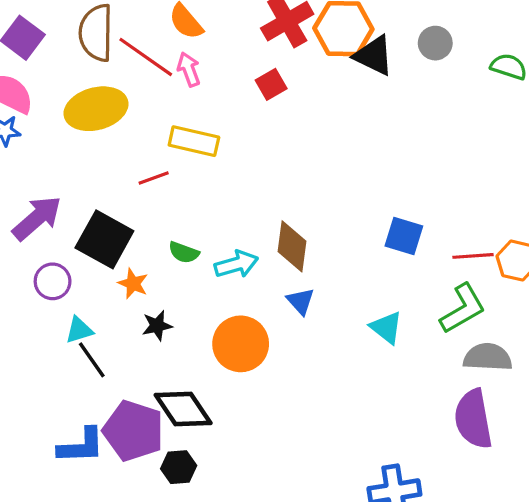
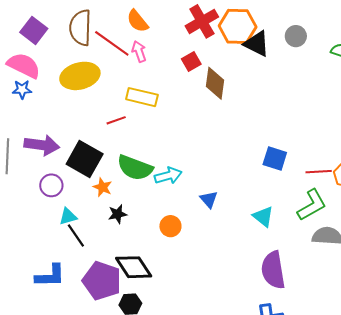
purple arrow: (37, 218) -> (42, 145), turned 48
brown diamond: (292, 246) -> (215, 83), moved
green semicircle: (184, 252) -> (135, 168), size x1.8
orange circle: (241, 344) -> (170, 226), size x0.6
purple semicircle: (473, 419) -> (273, 270), moved
blue L-shape: (81, 446) -> (50, 276), moved

